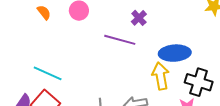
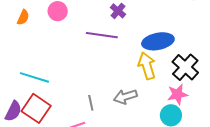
orange semicircle: (44, 12) -> (23, 17), turned 70
black cross: (199, 82) -> (185, 67), turned 32

